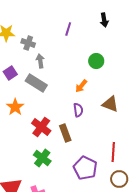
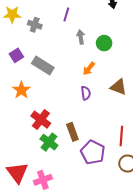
purple line: (68, 29) -> (66, 15), moved
gray arrow: (40, 61) -> (81, 37), moved
red cross: (41, 127) -> (41, 120), moved
brown rectangle: (65, 133) -> (72, 132), moved

